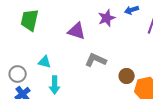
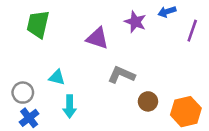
purple star: (107, 18) -> (135, 22), turned -30
brown circle: (127, 76) -> (148, 101), moved

